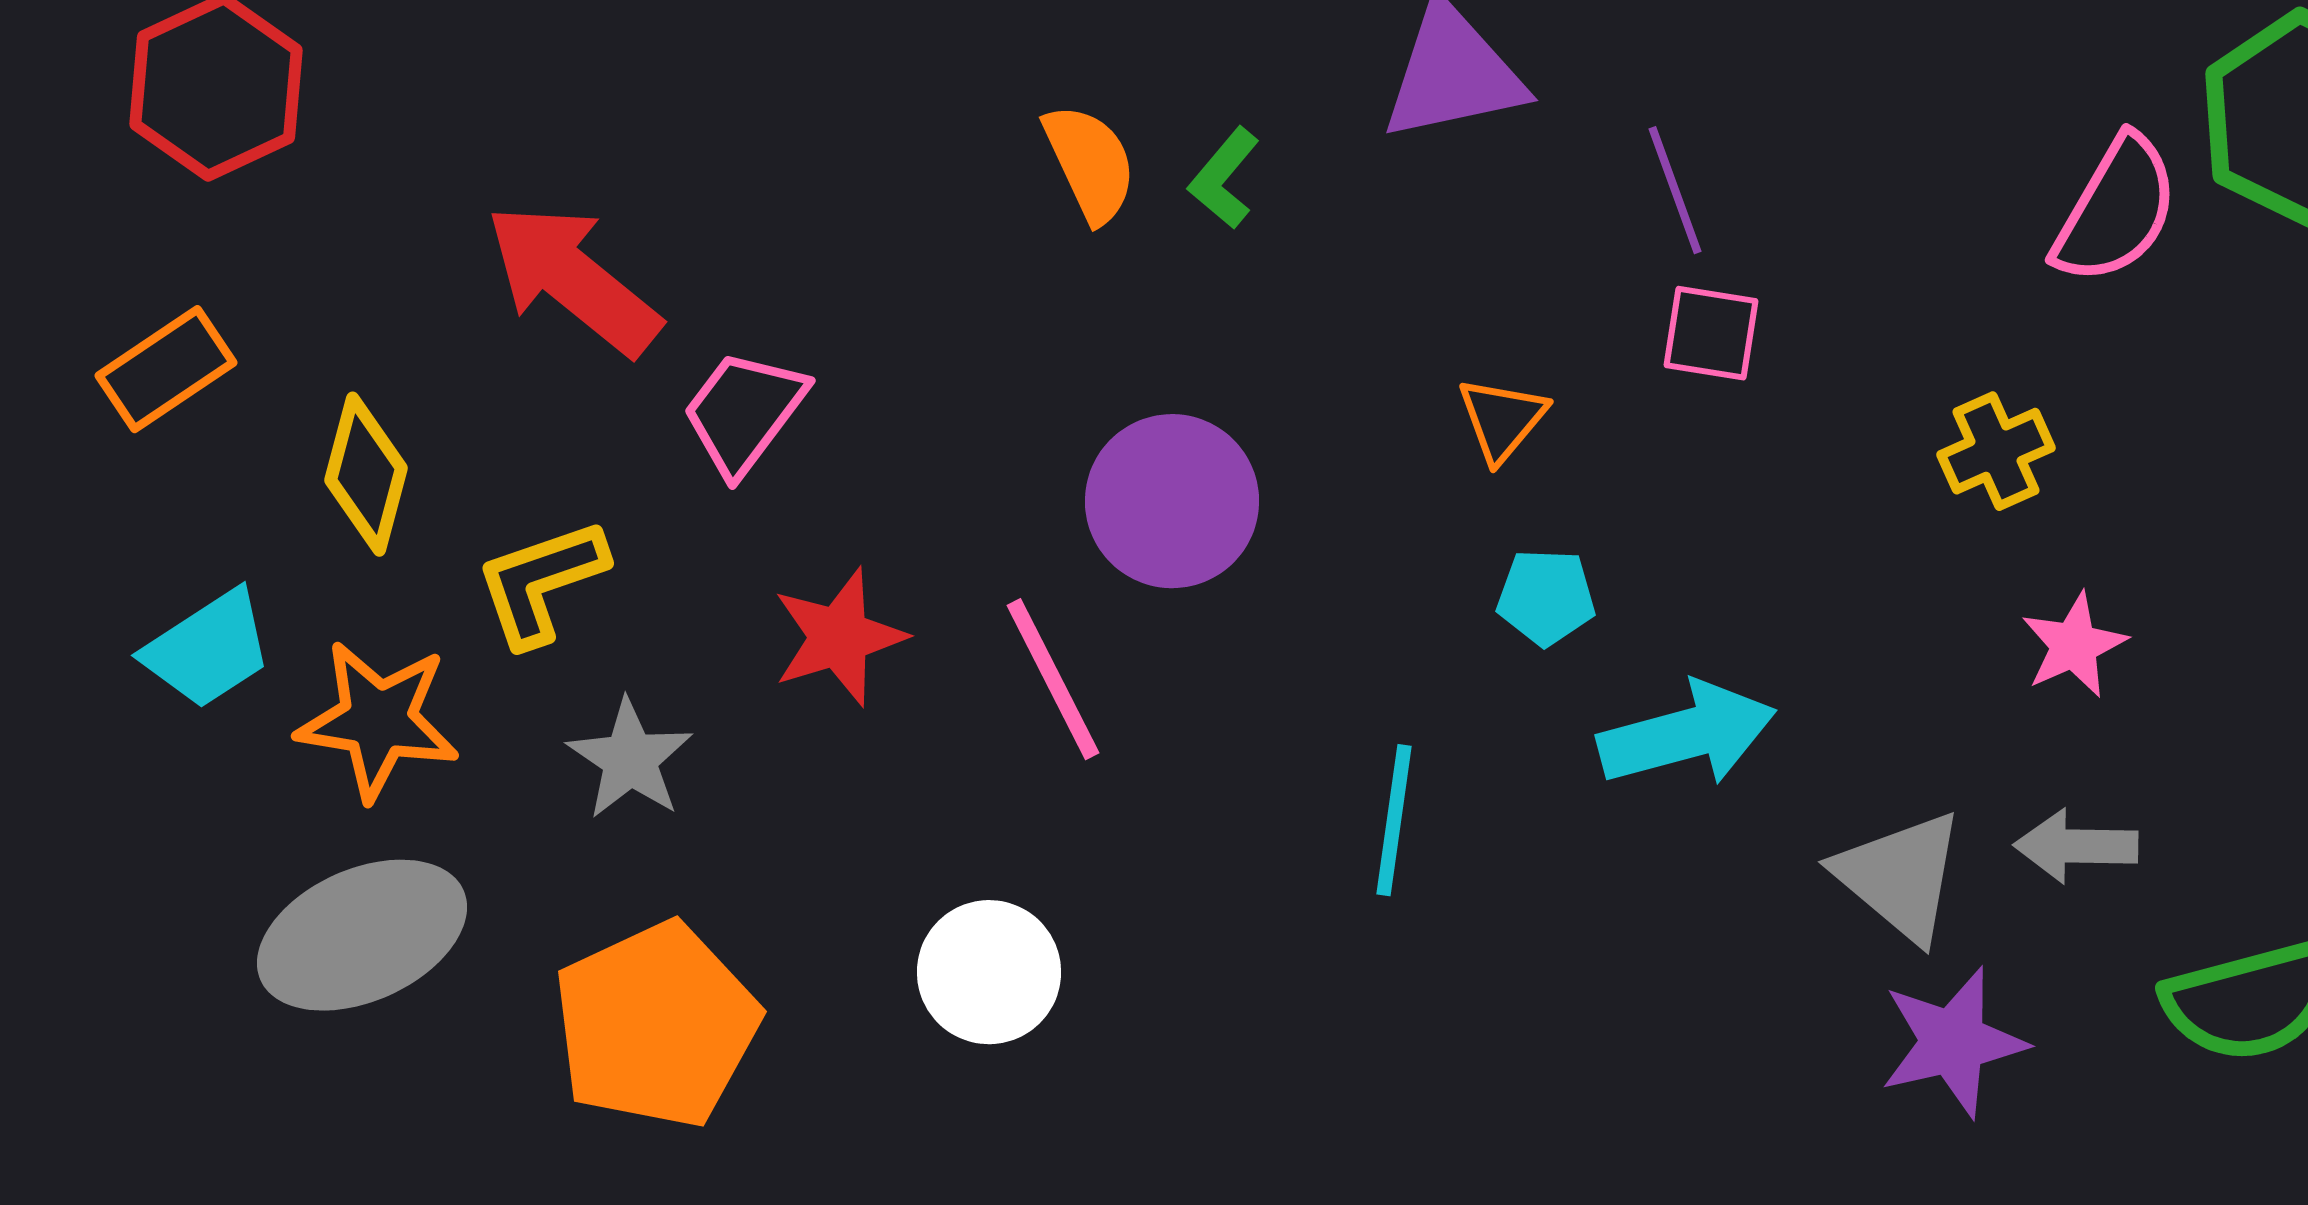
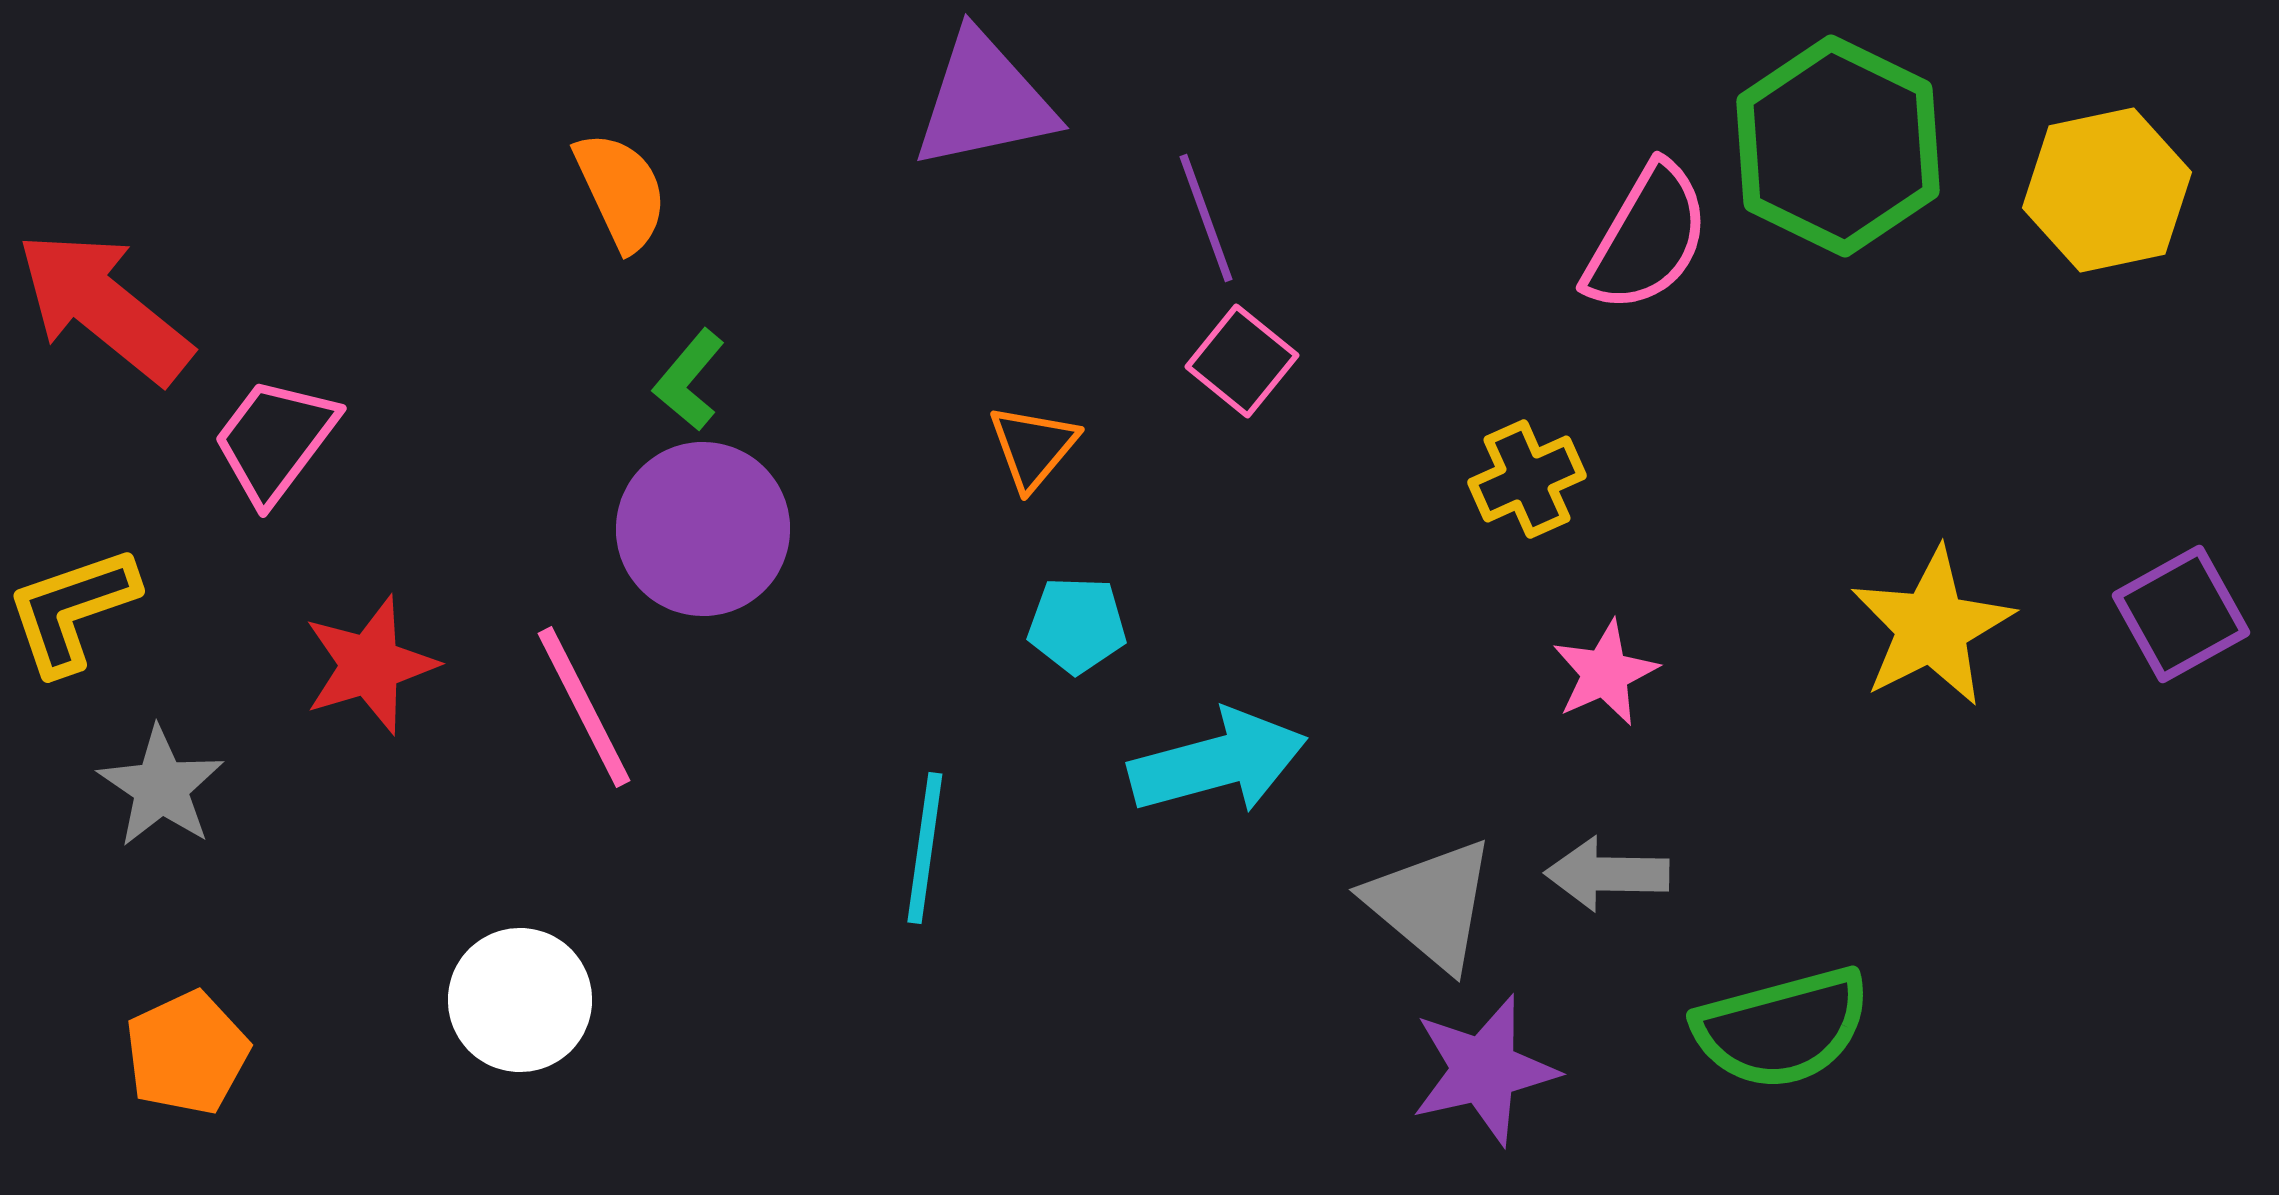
green L-shape: (1224, 178) -> (689, 380), moved
pink square: (1711, 333) -> (1242, 361), turned 30
orange pentagon: (656, 1025) -> (187, 1053), size x0.6

